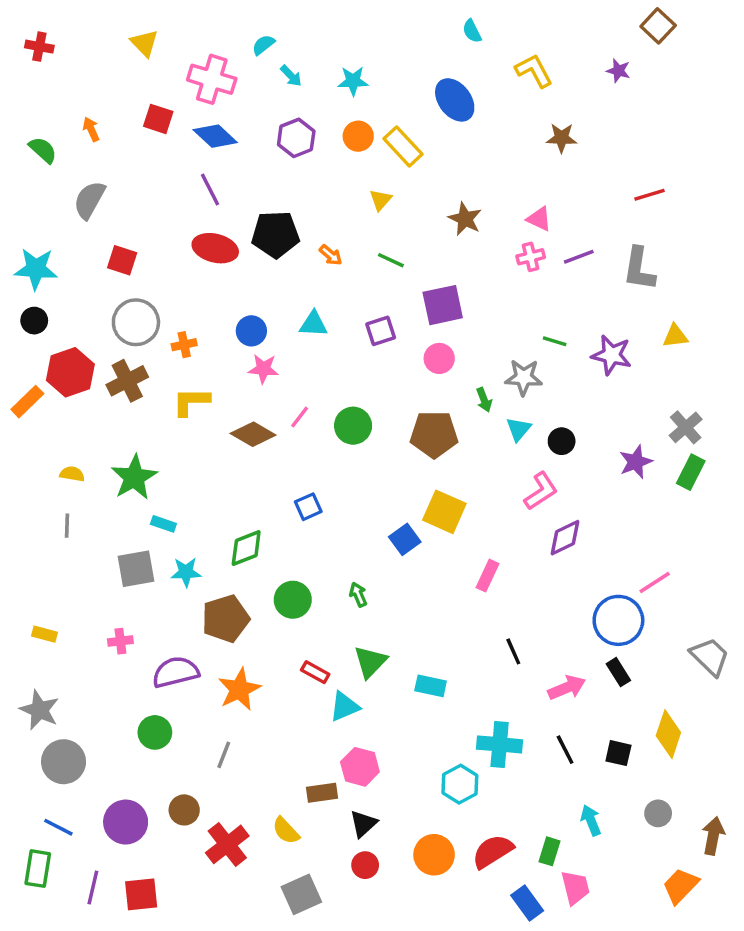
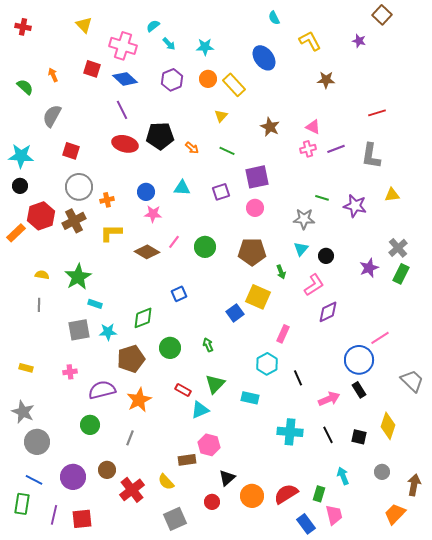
green arrow: (484, 400) -> (281, 272), moved
cyan hexagon: (460, 784) -> (267, 364), moved
black triangle: (363, 824) -> (227, 478), moved

